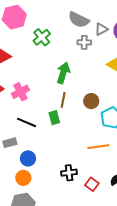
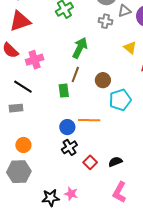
black line: (27, 122) -> (23, 87), moved
orange line: (98, 147) -> (89, 120), moved
blue circle: (28, 158) -> (67, 127), moved
black cross: (69, 173) -> (69, 147), turned -35

